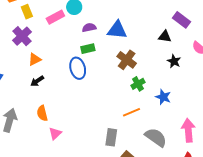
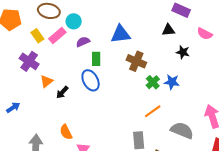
yellow rectangle: (27, 12) -> (37, 36), moved
purple semicircle: (89, 28) -> (83, 42), moved
green rectangle: (88, 49) -> (96, 59), turned -64
black arrow: (37, 81) -> (62, 92), moved
blue star: (163, 97) -> (172, 82), moved

